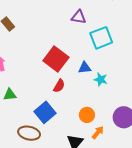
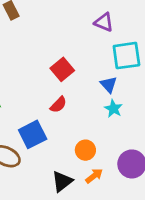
red square: (56, 59) -> (62, 69), size x0.7
blue triangle: (85, 68) -> (109, 85), moved, turned 40

